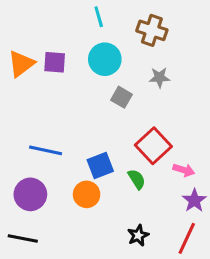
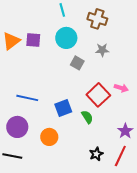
pink arrow: (184, 170) -> (121, 88), moved
orange circle: (87, 194) -> (49, 137), moved
black star: (138, 235) -> (96, 154), moved

